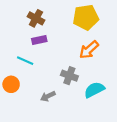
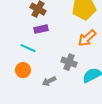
orange circle: (11, 84) -> (23, 70), moved

